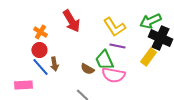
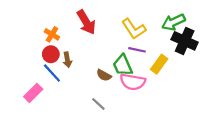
yellow rectangle: (148, 57) -> (159, 64), moved
brown arrow: (54, 64) -> (67, 60), moved
pink rectangle: (23, 85) -> (33, 93), turned -42

